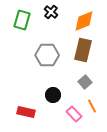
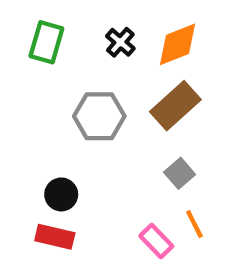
black cross: (51, 12) -> (120, 42), moved
brown rectangle: (83, 50) -> (175, 106), turned 35
black circle: (53, 95) -> (61, 194), moved

